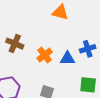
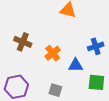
blue triangle: (67, 58) -> (76, 65), moved

